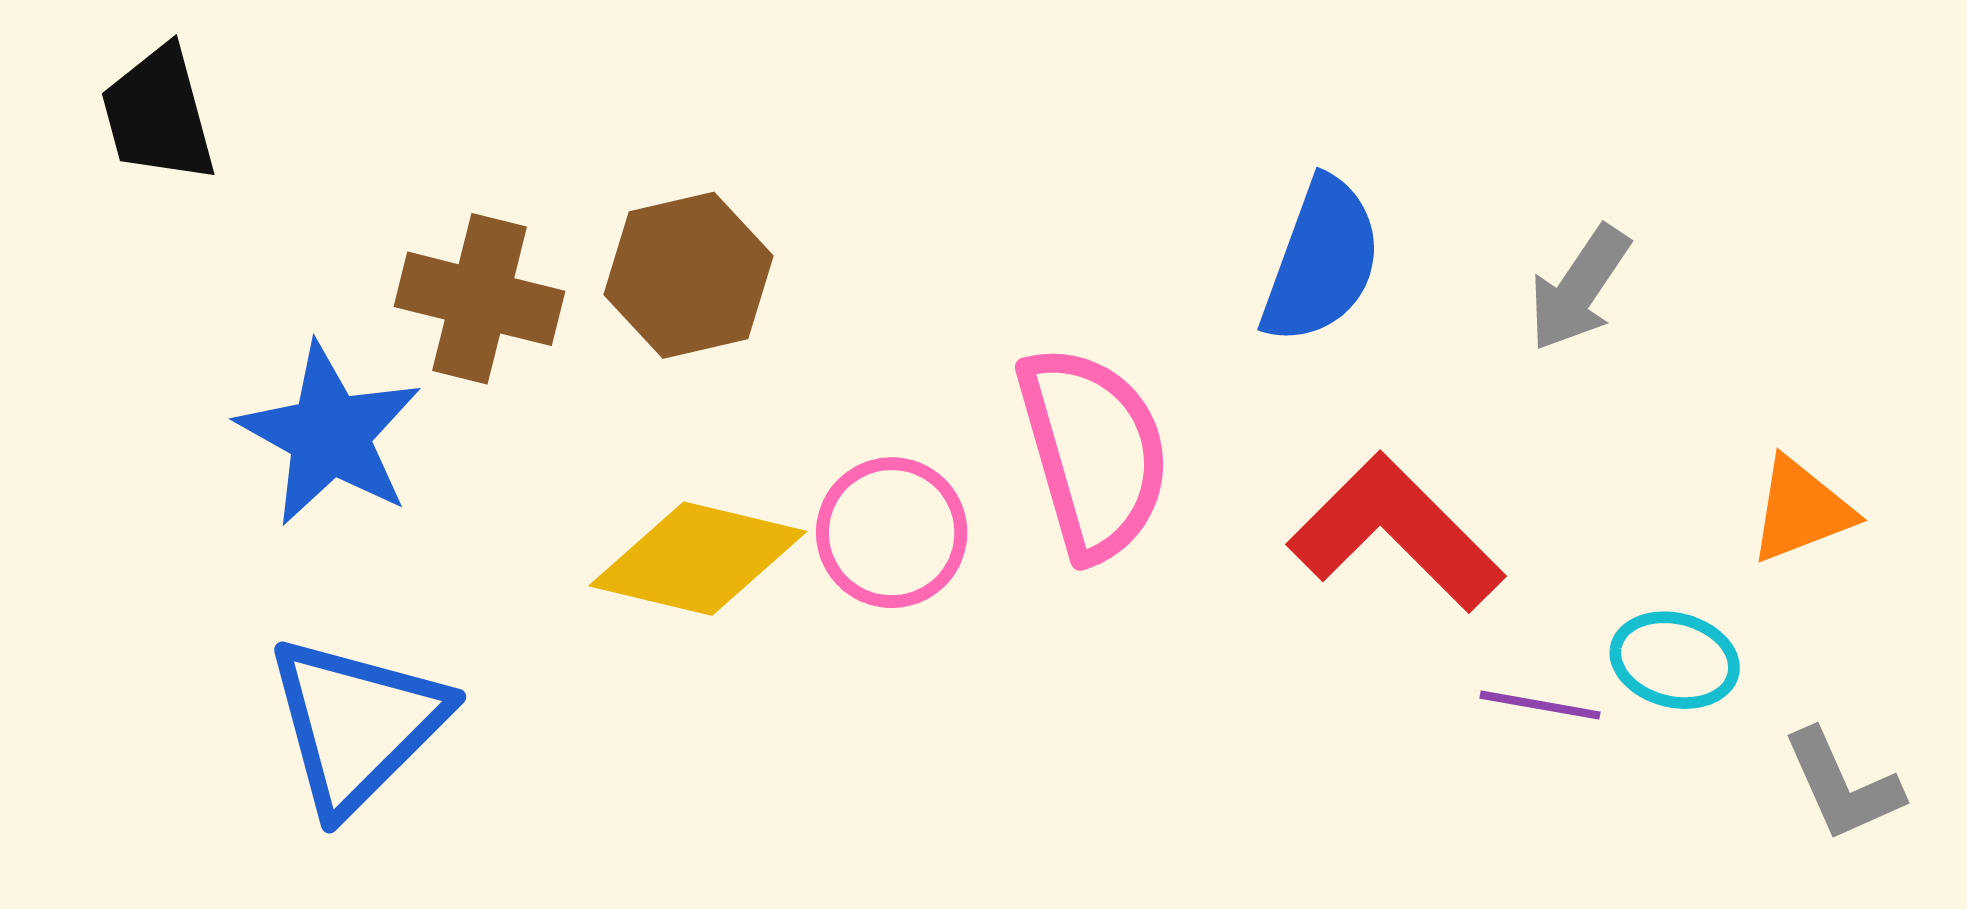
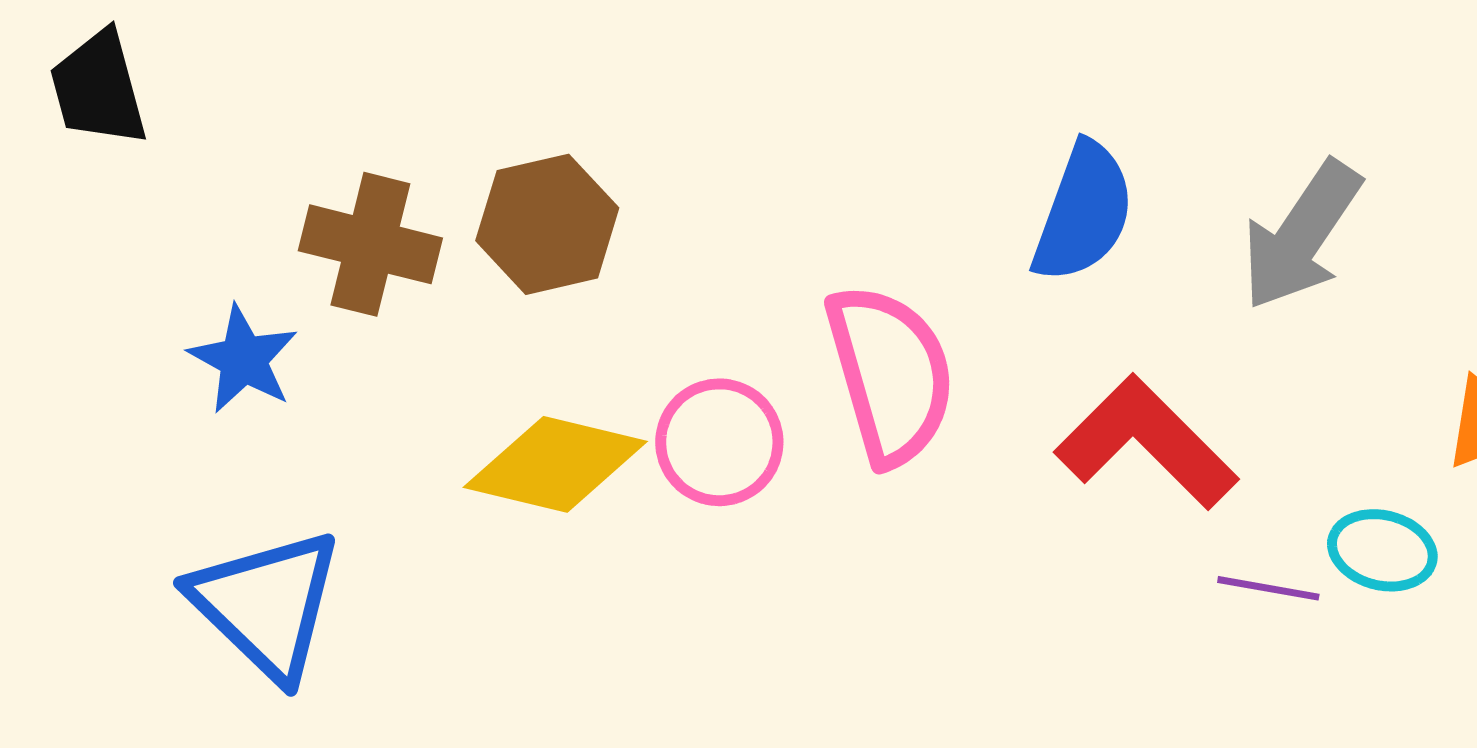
gray arrow: (1579, 288) -> (1301, 235), size x1.4
blue star: (329, 435) -> (243, 359), size x0.7
blue triangle: (357, 724) -> (266, 604), turned -31

